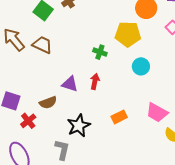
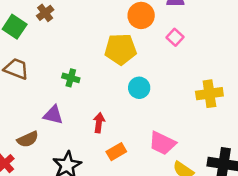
green cross: (100, 52) -> (71, 78), moved
red arrow: (95, 81) -> (99, 123), moved

